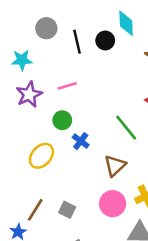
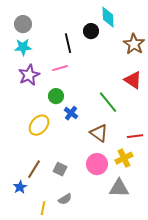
gray circle: (46, 28) -> (23, 24), moved
black line: (77, 42) -> (68, 43), moved
brown triangle: (115, 166) -> (99, 133), turned -42

